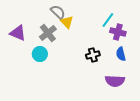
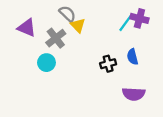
purple cross: (118, 32) -> (139, 18), moved
purple triangle: (18, 33) -> (27, 28), moved
blue semicircle: (121, 54) -> (132, 57), moved

